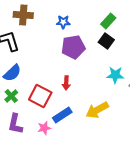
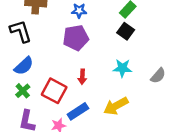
purple pentagon: (73, 47) -> (76, 38), moved
cyan star: (115, 75) -> (122, 68), moved

